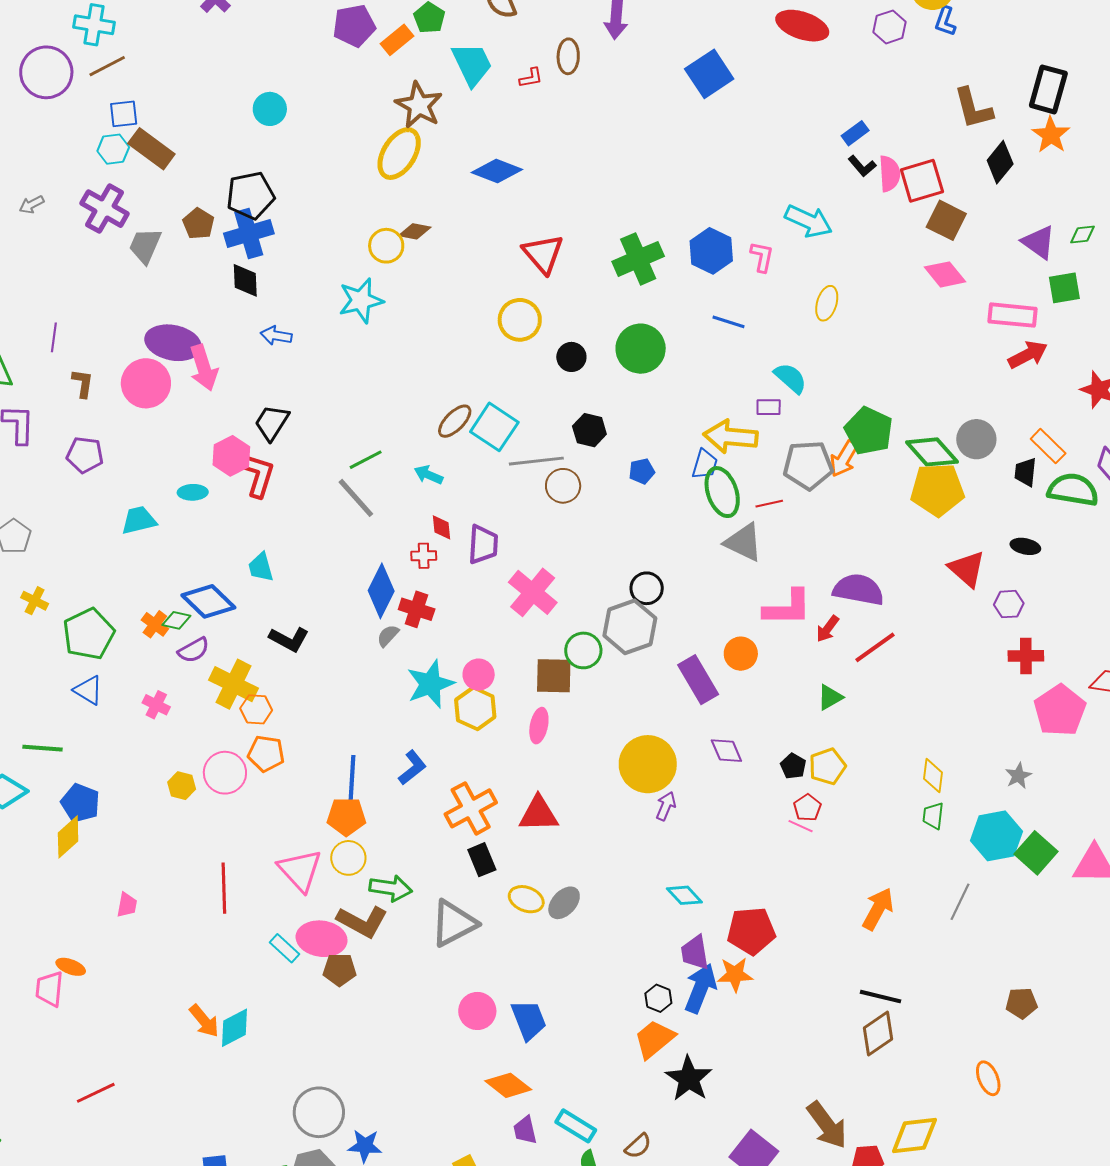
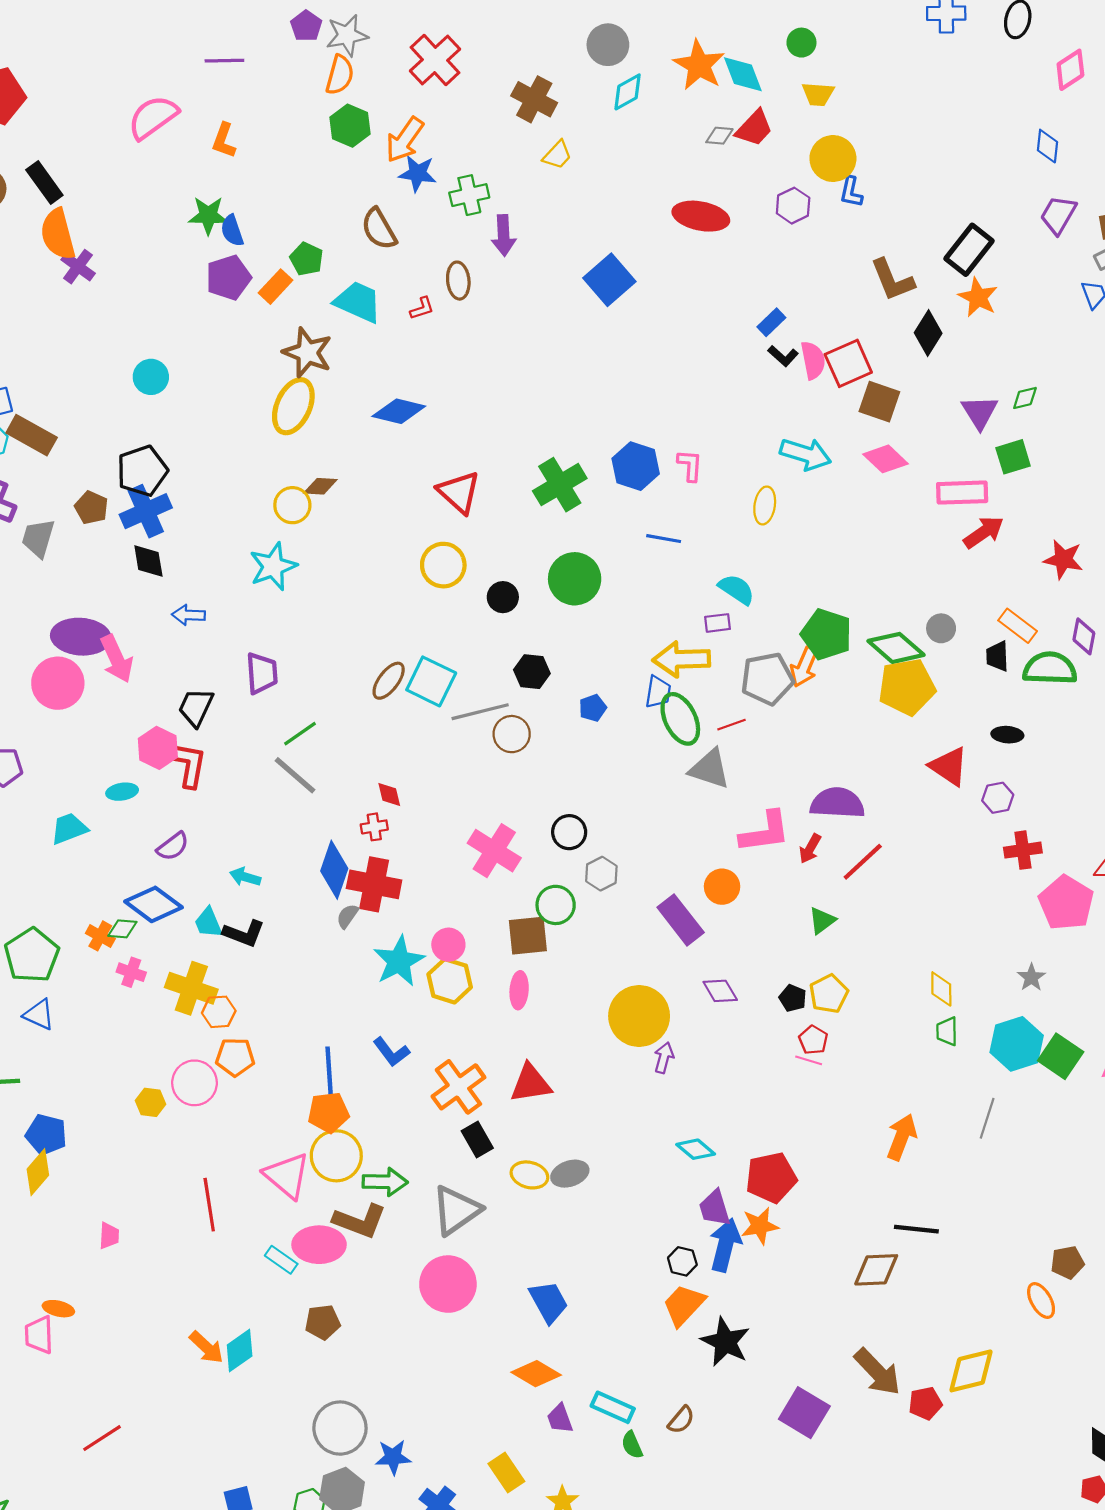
cyan trapezoid: (472, 64) -> (358, 302), turned -33
black rectangle: (1048, 89) -> (969, 250), turned 30
cyan arrow: (809, 221) -> (806, 454), moved
purple triangle: (1039, 242) -> (980, 412), turned 30
gray circle: (976, 439) -> (941, 628), size x0.7
cyan arrow: (428, 475) -> (245, 877), moved
purple trapezoid: (483, 544) -> (262, 673), moved
cyan trapezoid: (261, 567) -> (208, 923), moved
black circle: (647, 588) -> (569, 832), moved
red cross: (417, 609) -> (374, 884), size x1.4
gray hexagon: (630, 627) -> (601, 874), size x0.6
purple semicircle: (194, 650) -> (173, 846), moved
pink cross: (156, 705) -> (131, 972), moved
blue L-shape: (412, 768) -> (391, 1052), turned 99
yellow circle: (348, 858) -> (336, 1156), size x1.4
gray ellipse: (564, 903) -> (570, 1174), turned 36
brown pentagon: (340, 970) -> (323, 1322), moved
brown pentagon: (1022, 1003) -> (1067, 1262), moved
pink circle: (477, 1011) -> (448, 1284), moved, size x1.4
brown diamond: (878, 1033) -> (876, 1270), moved, turned 39

